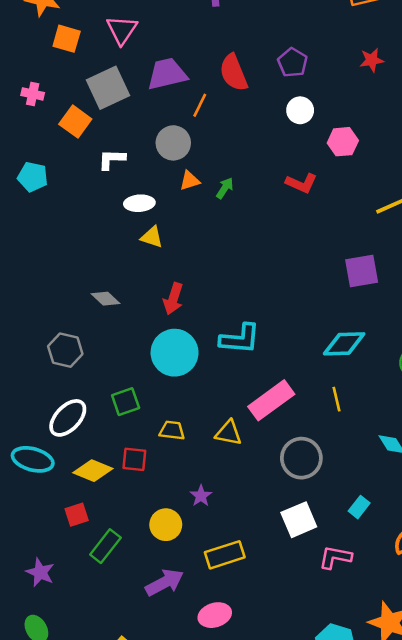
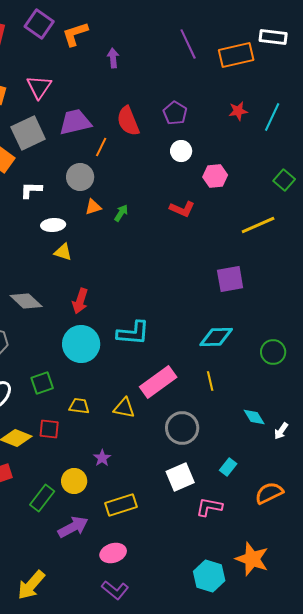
gray diamond: (105, 299) -> (26, 301), size x1.4
green rectangle: (105, 546) -> (42, 498), moved

